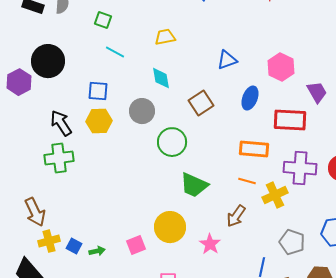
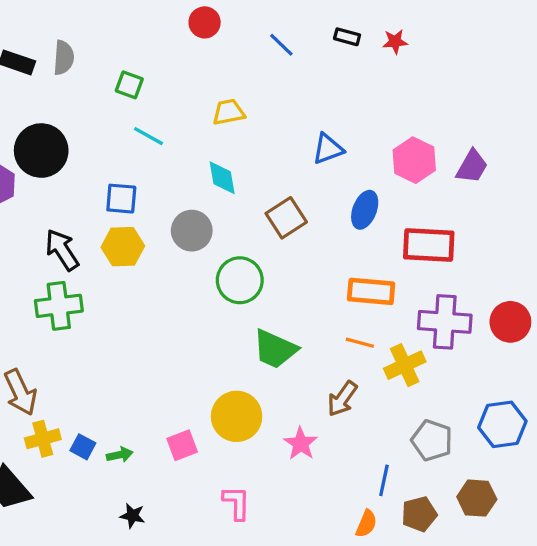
purple trapezoid: (317, 92) -> (472, 167), moved, turned 60

